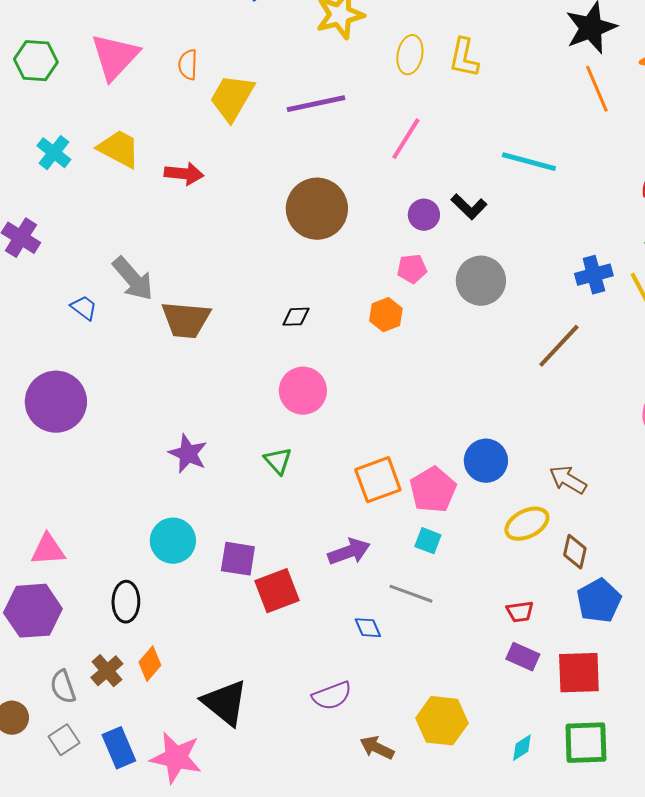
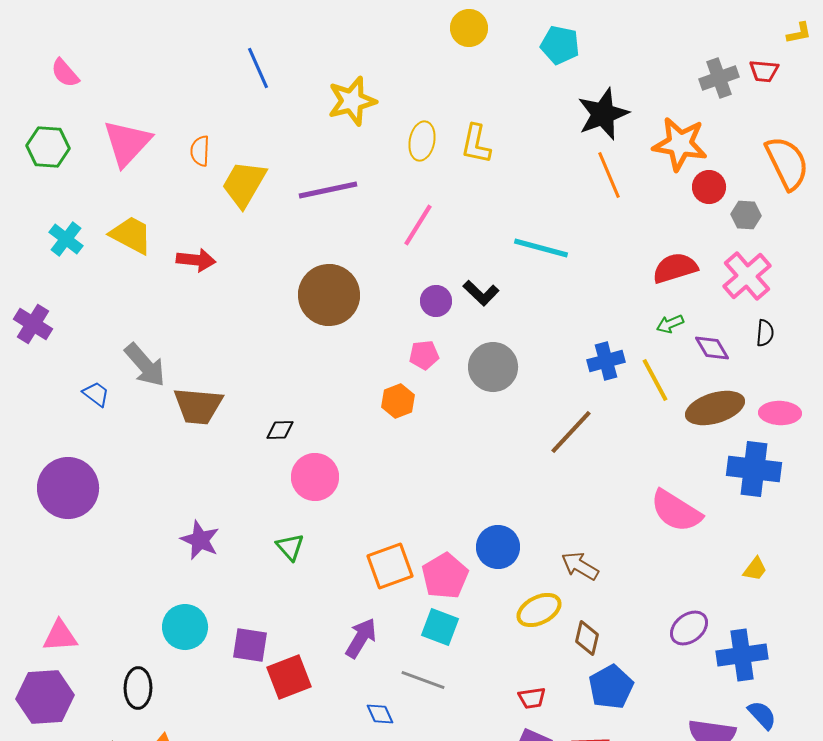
black diamond: (296, 317) -> (280, 430), moved
cyan square: (428, 541) -> (440, 627), size x1.4
purple arrow: (349, 552) -> (361, 638), turned -39

